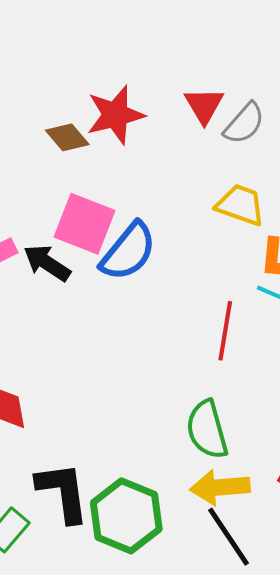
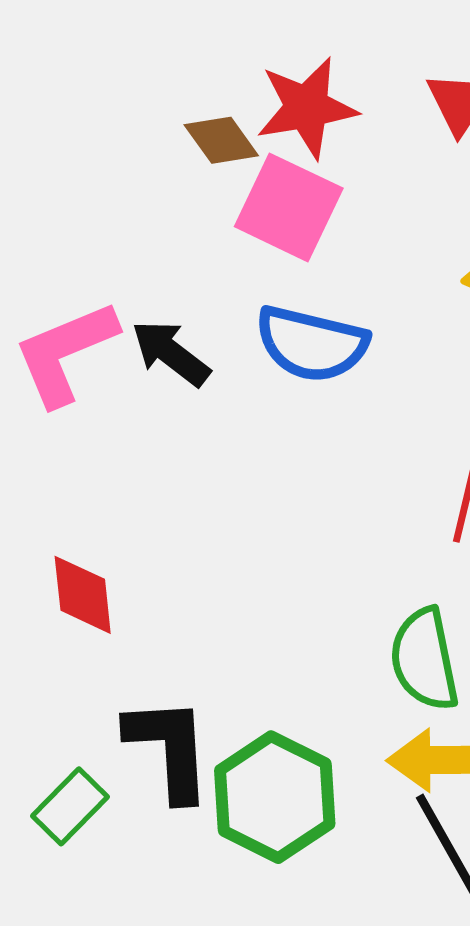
pink square: (85, 224) -> (289, 207), moved
blue semicircle: (128, 251) -> (312, 344), turned 60

